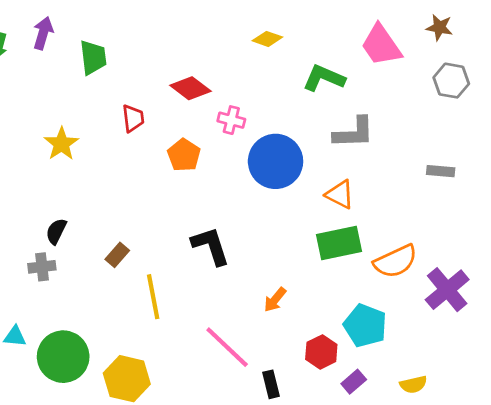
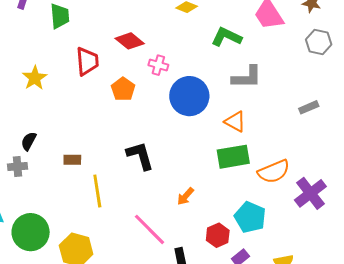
red trapezoid: (133, 118) -> (87, 61), size x1.4
gray rectangle: (441, 171) -> (309, 107), turned -30
brown rectangle: (117, 255) -> (72, 160), turned 48

